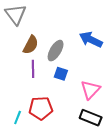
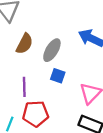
purple line: (33, 69) -> (24, 87), moved

